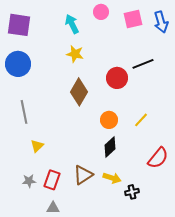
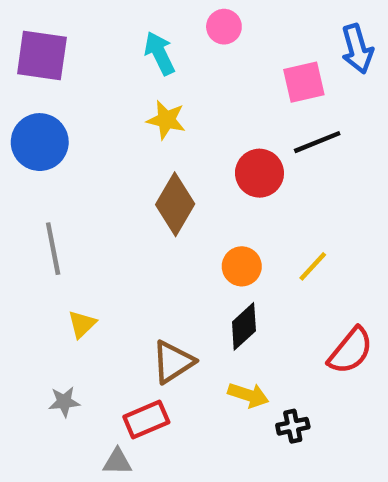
pink square: (133, 19) -> (304, 82), moved
brown triangle: (83, 175) -> (173, 362), moved
red rectangle: (52, 180) -> (146, 420), moved, turned 48

